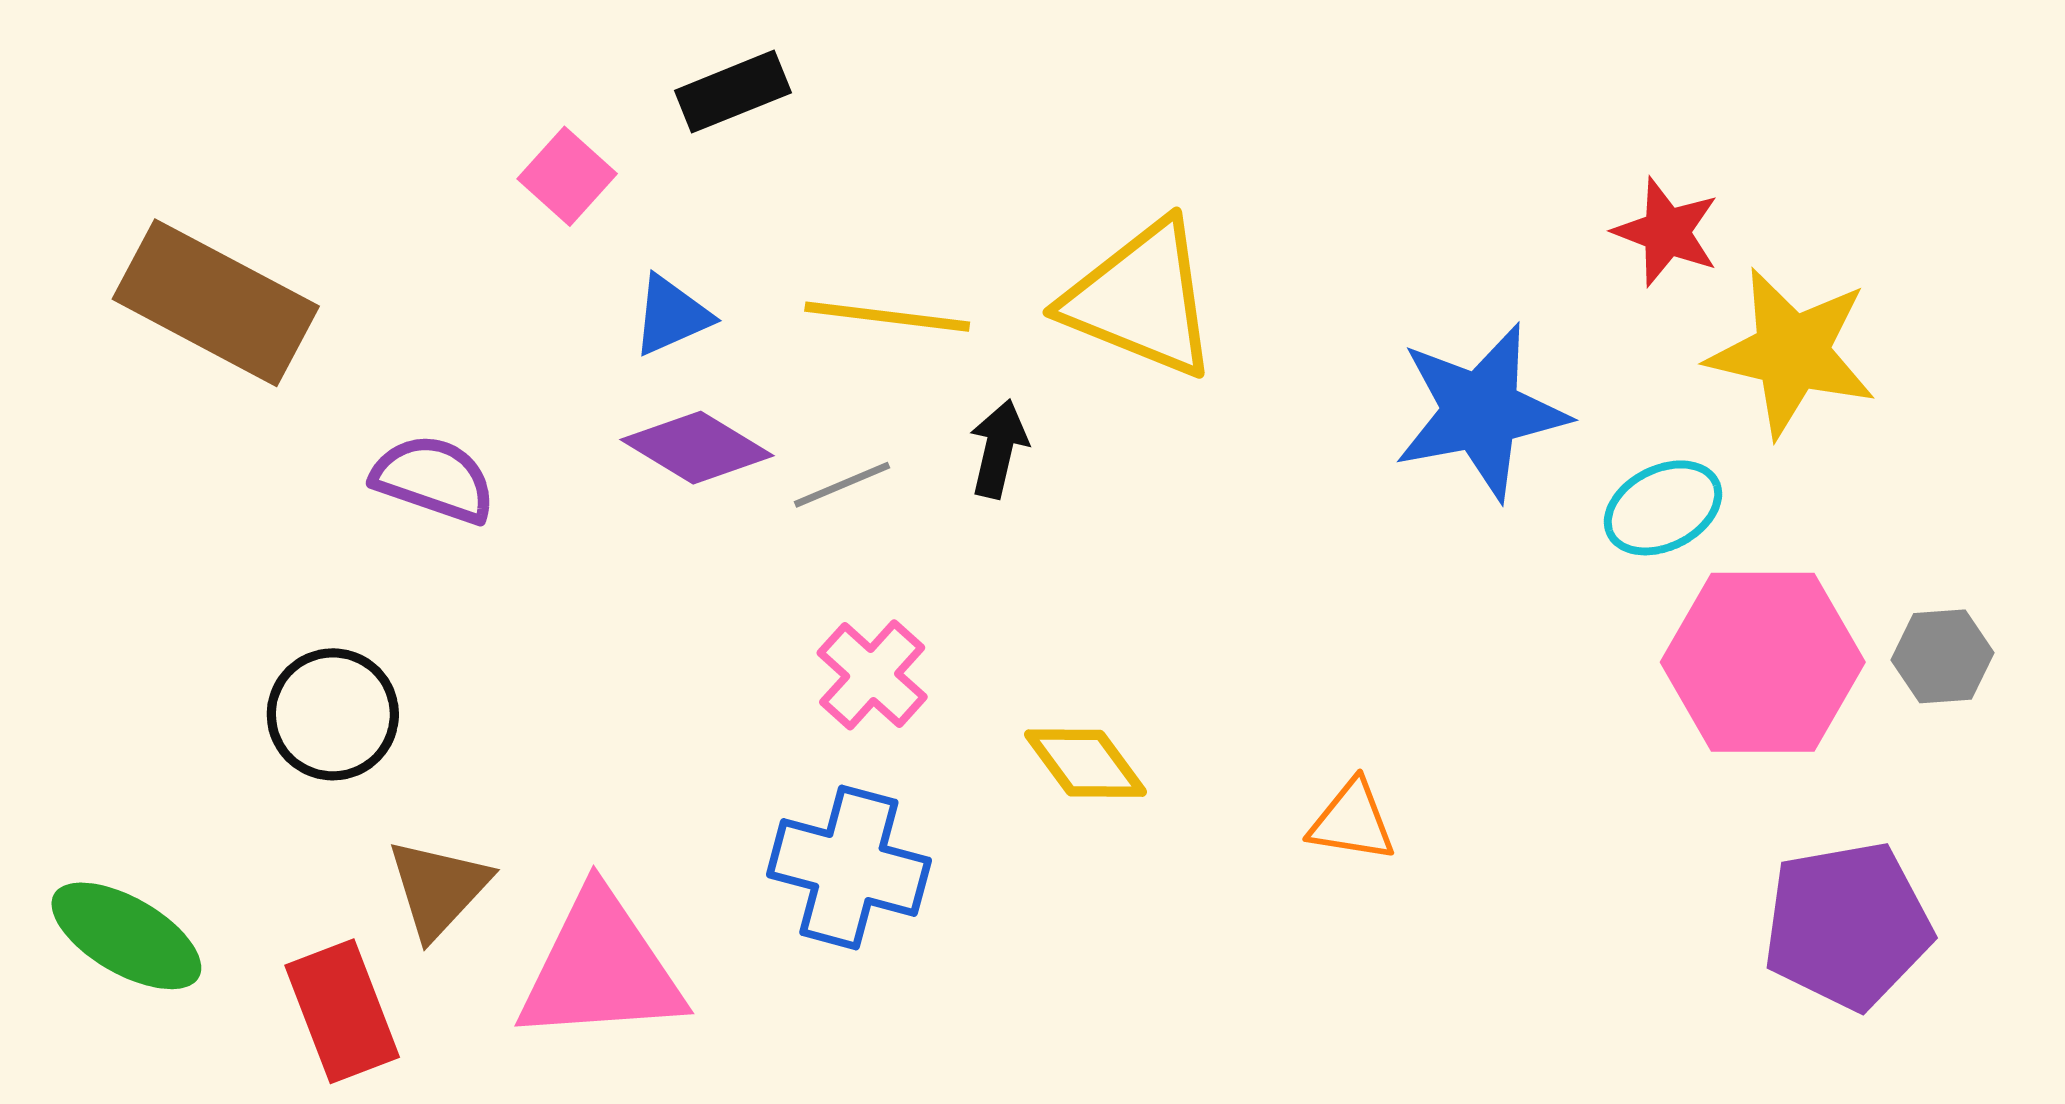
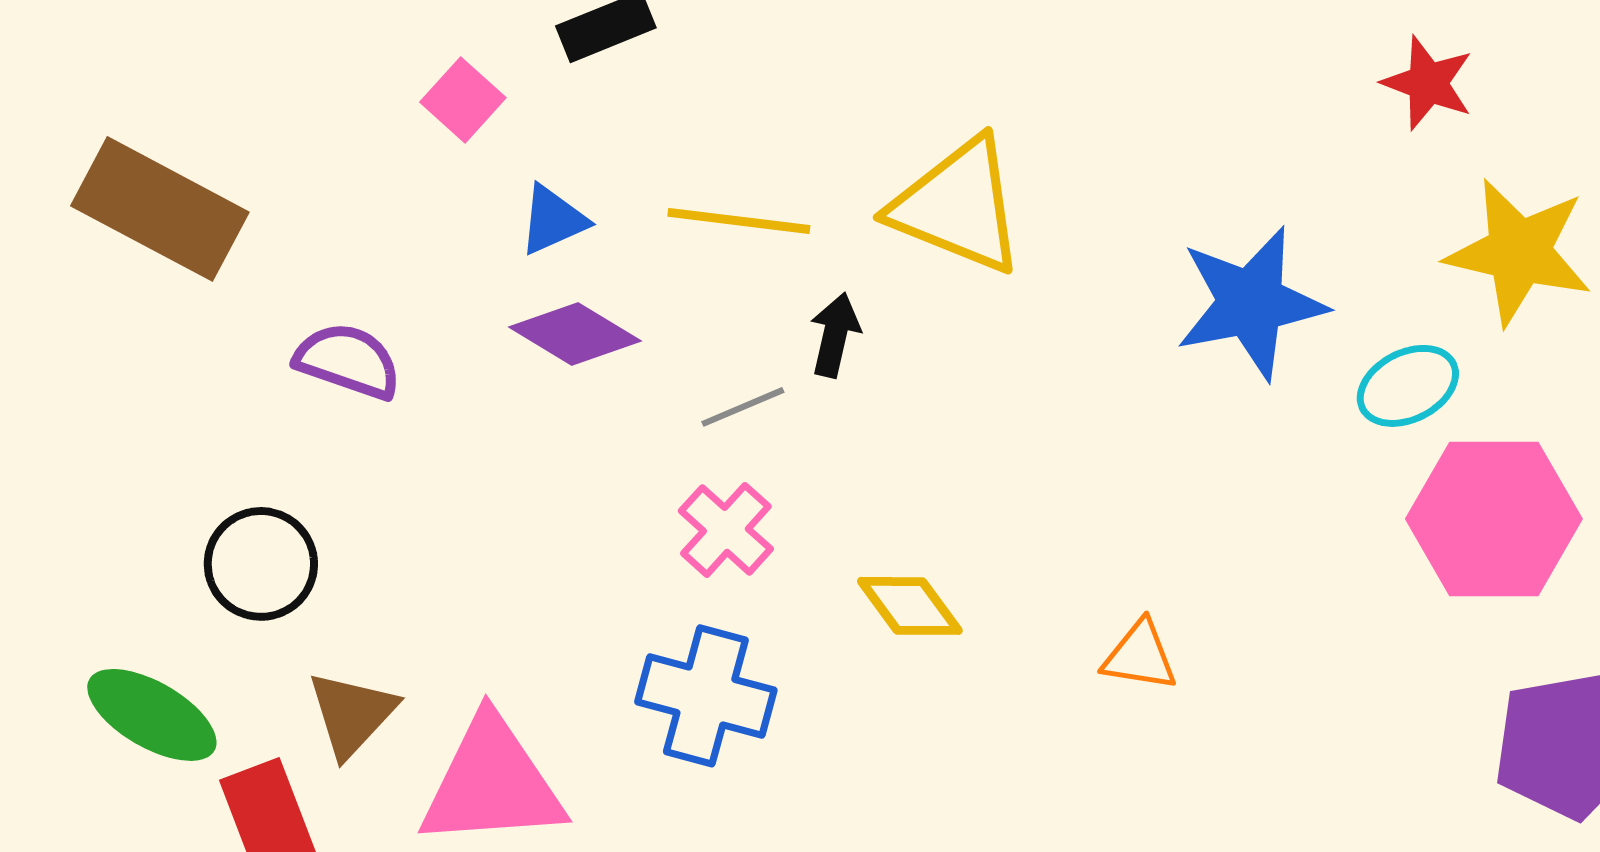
red star: (1666, 232) -> (1428, 83), moved
gray line: (842, 485) -> (743, 407), moved
green ellipse: (126, 936) -> (152, 715), moved

